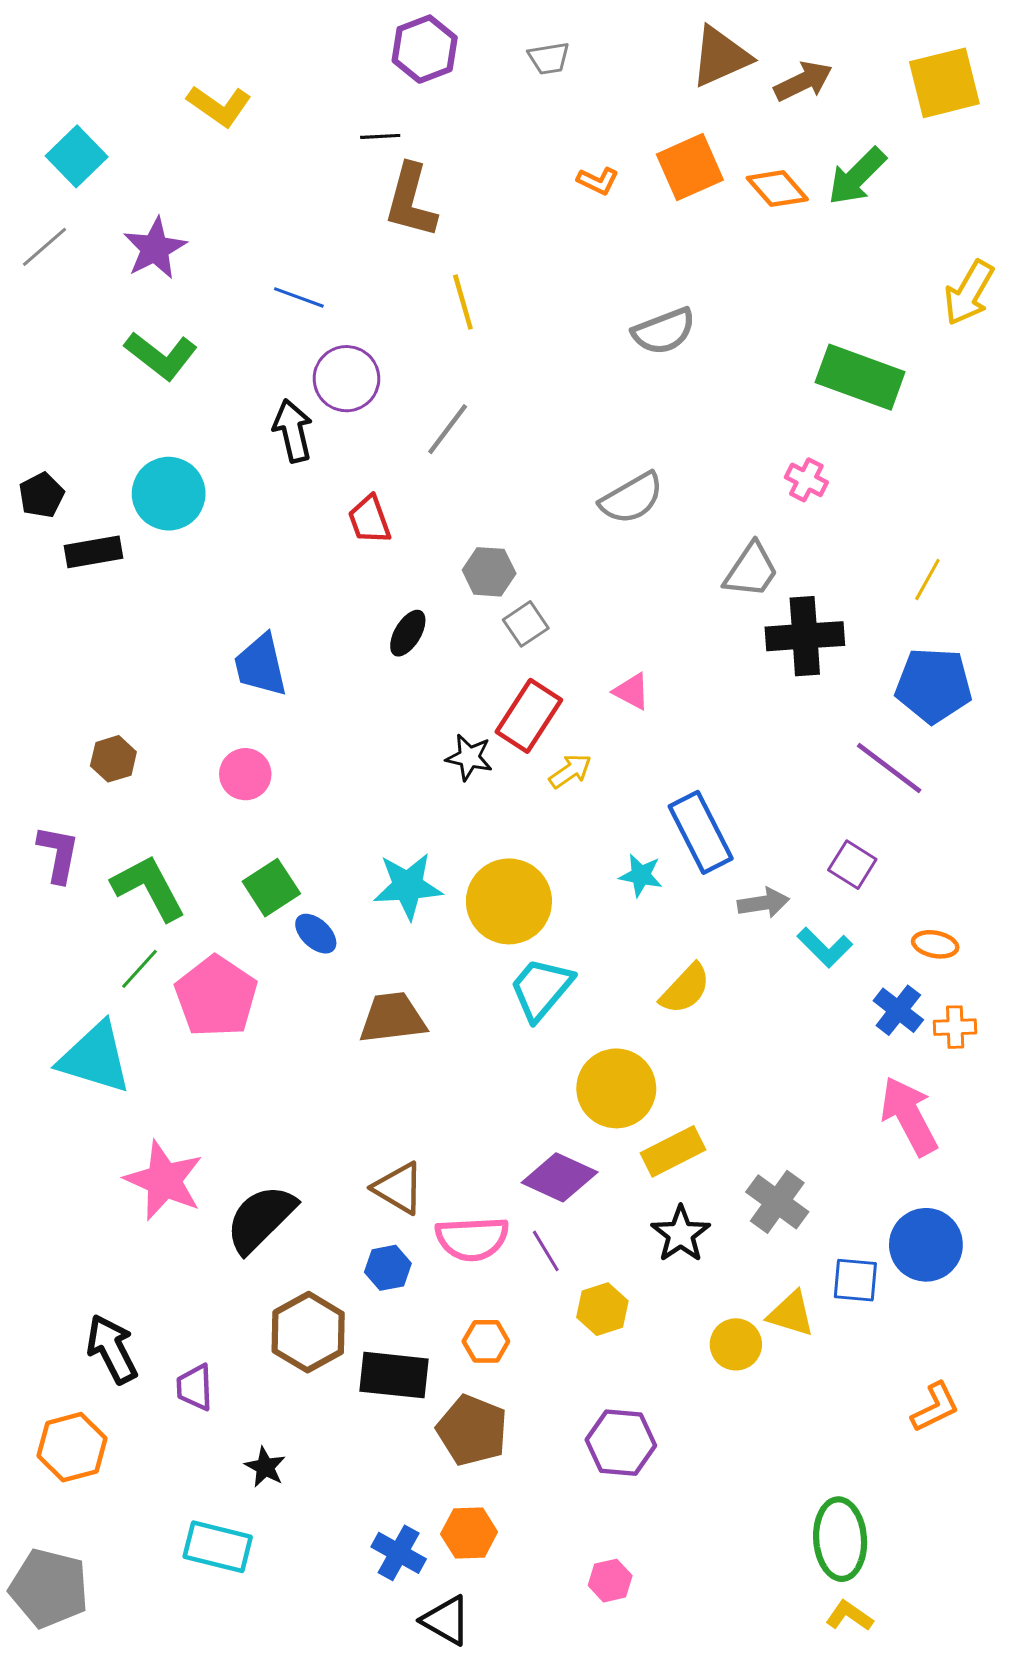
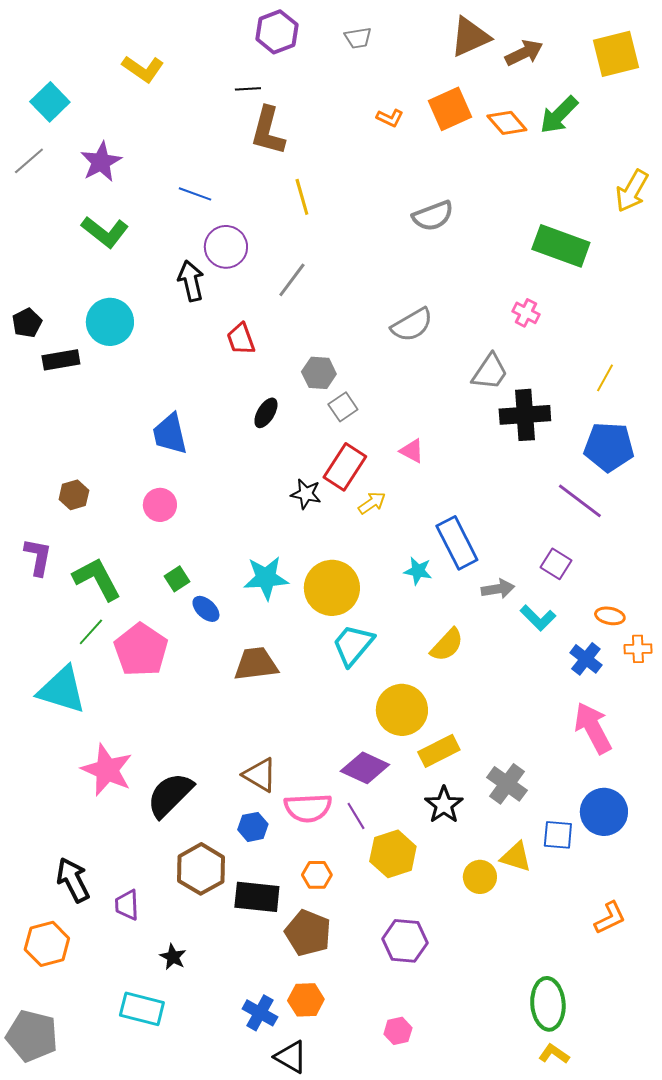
green square: (271, 888) -> (177, 579), size x0.7
orange cross: (955, 1027) -> (638, 649), moved
yellow hexagon: (602, 1309) -> (393, 854), size x1.4

